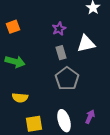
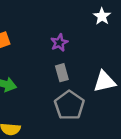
white triangle: (86, 44) -> (104, 81), moved

